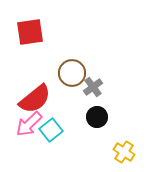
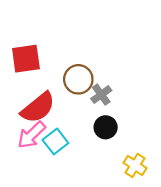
red square: (30, 32) -> (26, 59), moved

